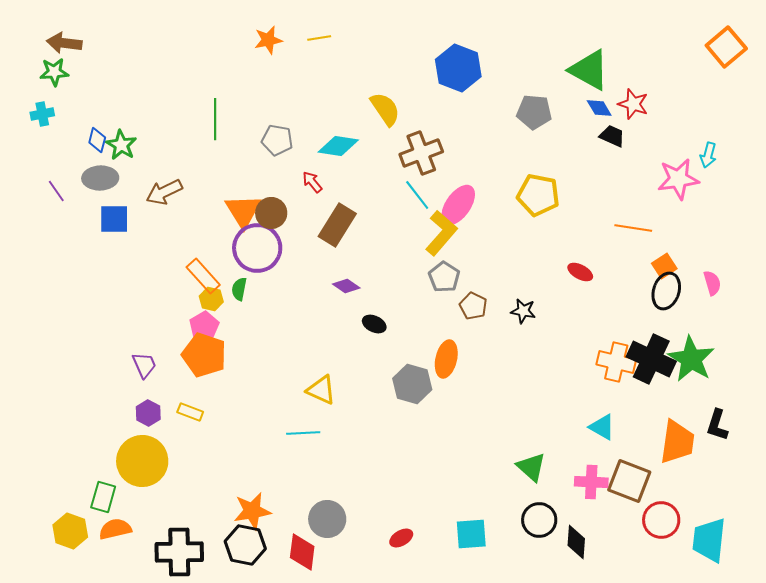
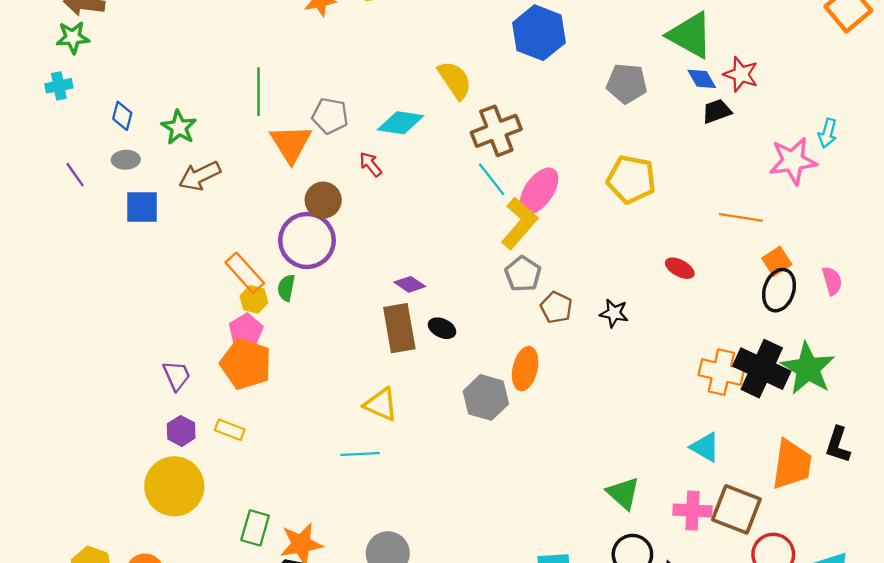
black trapezoid: (612, 136) -> (717, 111), turned -44
green star: (121, 145) -> (179, 127), moved
gray ellipse: (100, 178) -> (126, 160), size x0.7
orange triangle: (243, 211) -> (291, 144), moved
brown rectangle: (337, 225) -> (399, 328), moved, turned -42
green rectangle: (103, 497) -> (255, 528), moved

